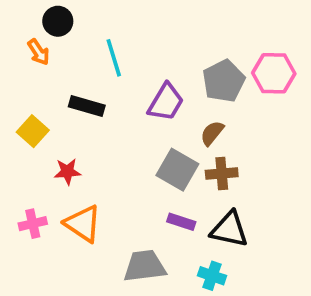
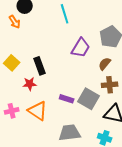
cyan line: (114, 58) -> (65, 14), moved
black rectangle: (87, 106) -> (40, 66), moved, turned 54
gray square: (177, 170) -> (89, 99), moved
purple rectangle: (181, 222) -> (67, 99), moved

